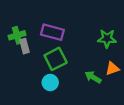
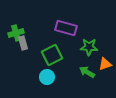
purple rectangle: (52, 32) -> (66, 28), moved
green star: (107, 39) -> (89, 47), moved

